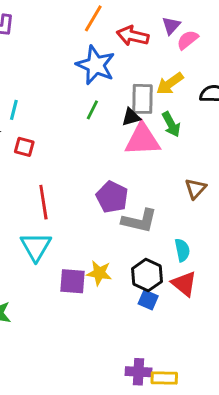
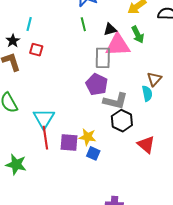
gray rectangle: (143, 99) -> (103, 58), moved
green line: (92, 110) -> (83, 24), turned -40
red line: (43, 202) -> (45, 138), moved
cyan semicircle: (182, 250) -> (147, 93), moved
black hexagon: (147, 275) -> (122, 121), moved
blue square: (148, 300) -> (93, 153), moved

